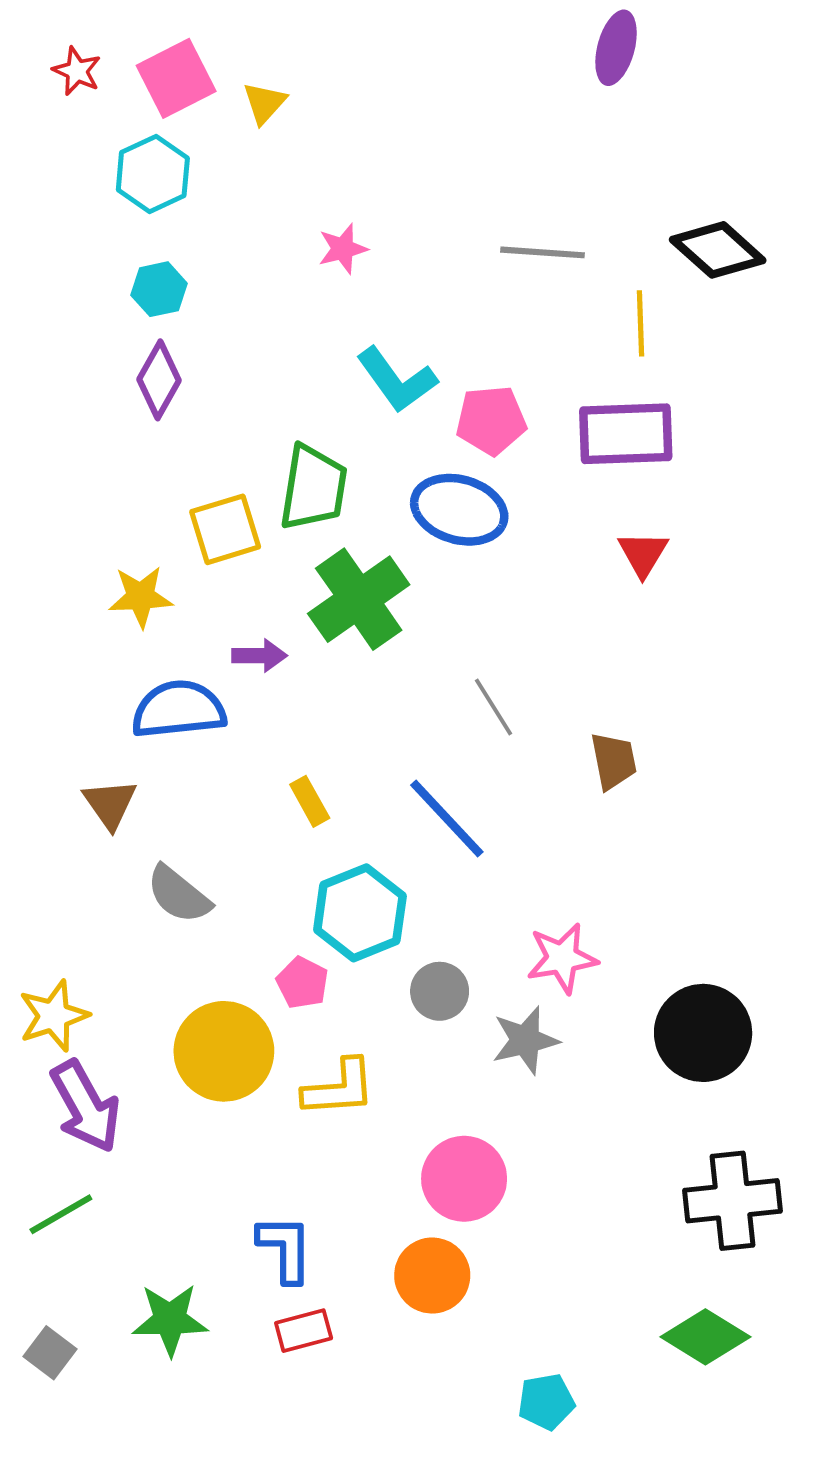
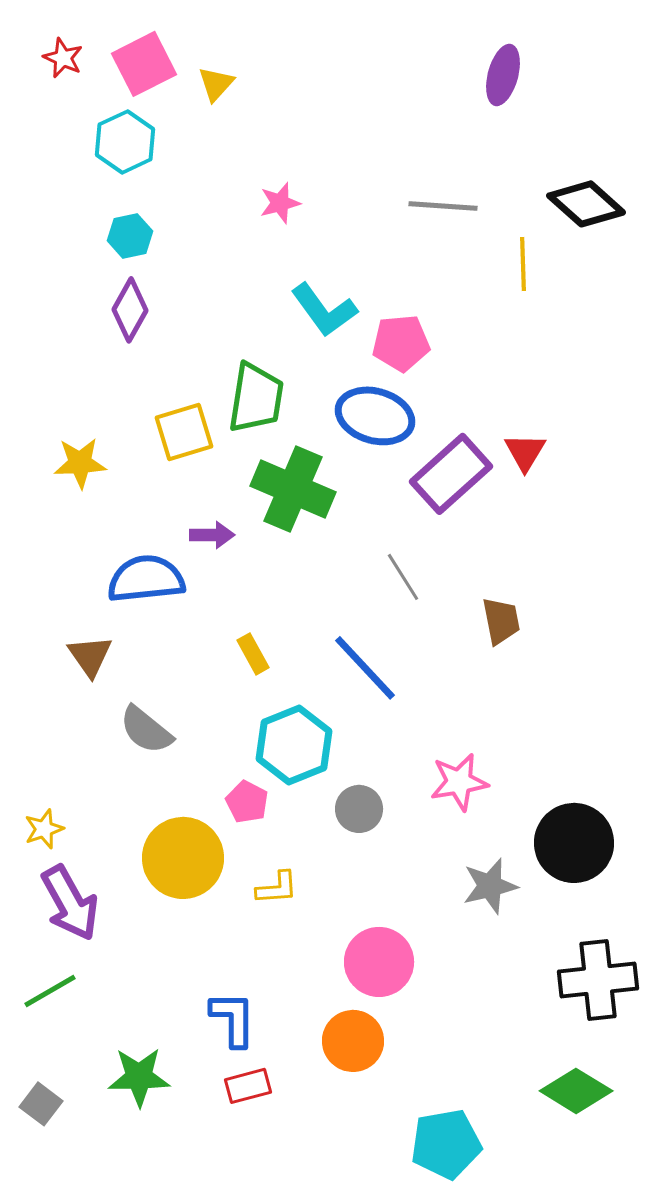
purple ellipse: (616, 48) -> (503, 75), moved
purple rectangle: (626, 434) -> (451, 474), moved, turned -40
yellow star: (141, 597) -> (80, 463), moved
green cross: (359, 599) -> (293, 489), turned -32
yellow star: (54, 1016) -> (44, 829), size x0.7
gray star: (525, 1040) -> (490, 886), moved
yellow L-shape: (339, 1088) -> (277, 888), size x0.7
cyan pentagon: (546, 1402) -> (446, 1144), size x1.5

